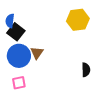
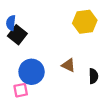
brown triangle: (37, 53) -> (68, 65), moved, turned -40
blue circle: (19, 56) -> (32, 72), moved

